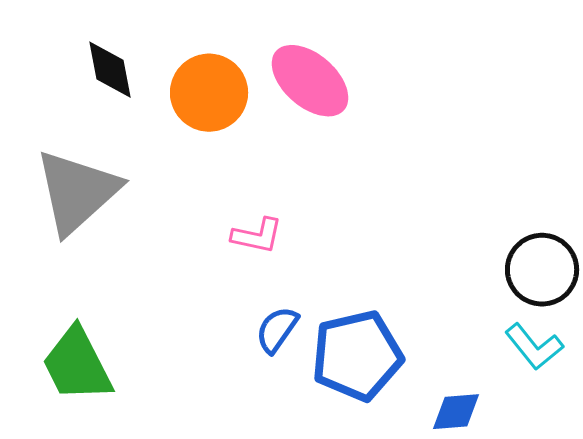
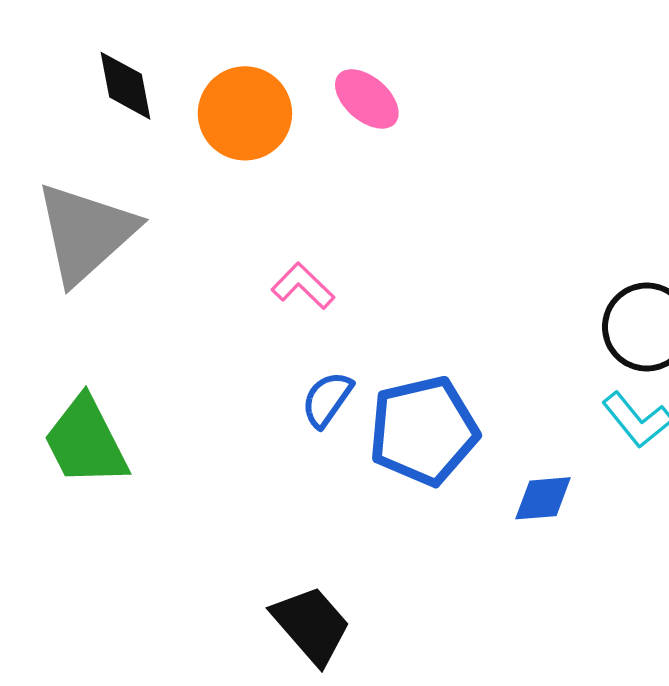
pink ellipse: (310, 81) -> (367, 99), size x0.7
pink L-shape: (257, 236) -> (303, 286), turned -148

